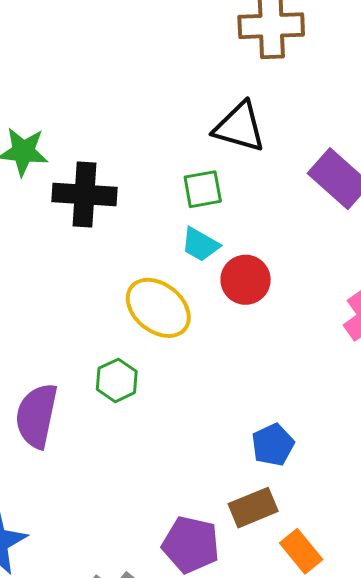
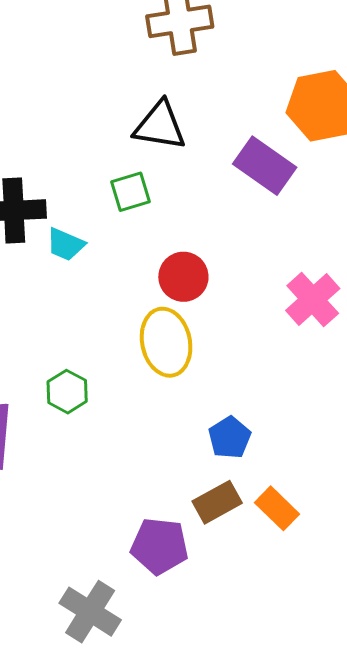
cyan trapezoid: (200, 245) -> (66, 244), moved
yellow ellipse: (158, 308) -> (166, 342), moved, turned 46
orange rectangle: (301, 551) -> (277, 508), moved

